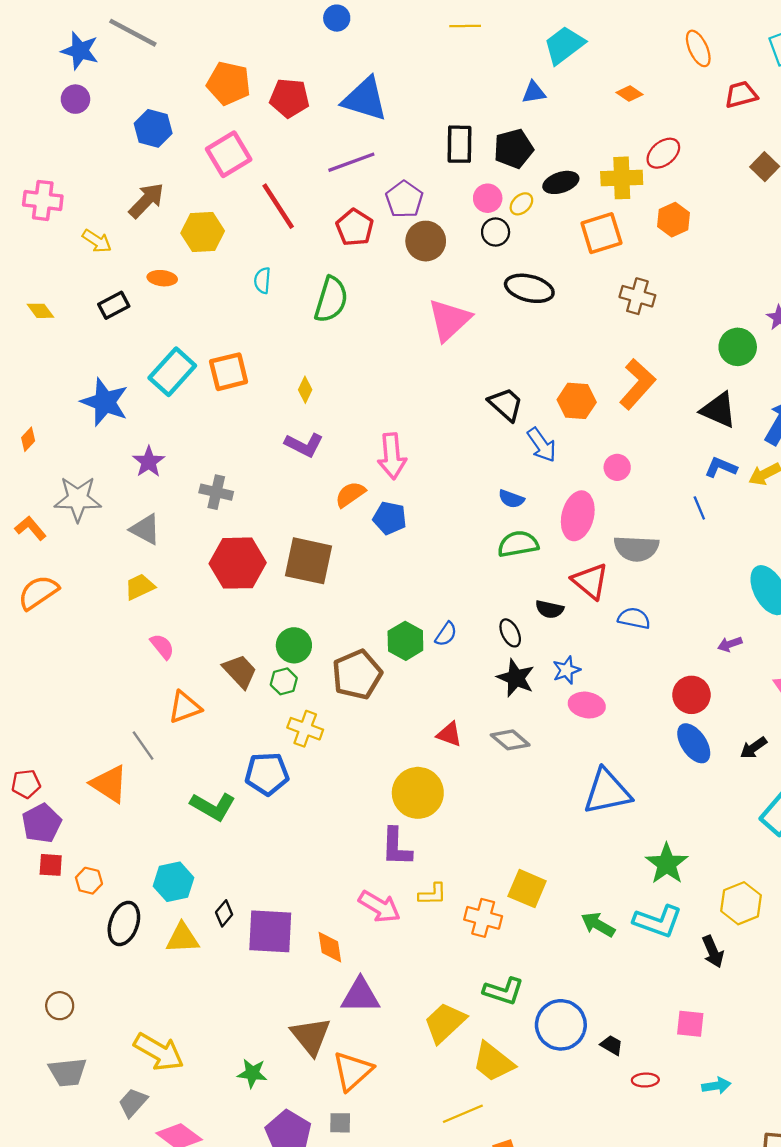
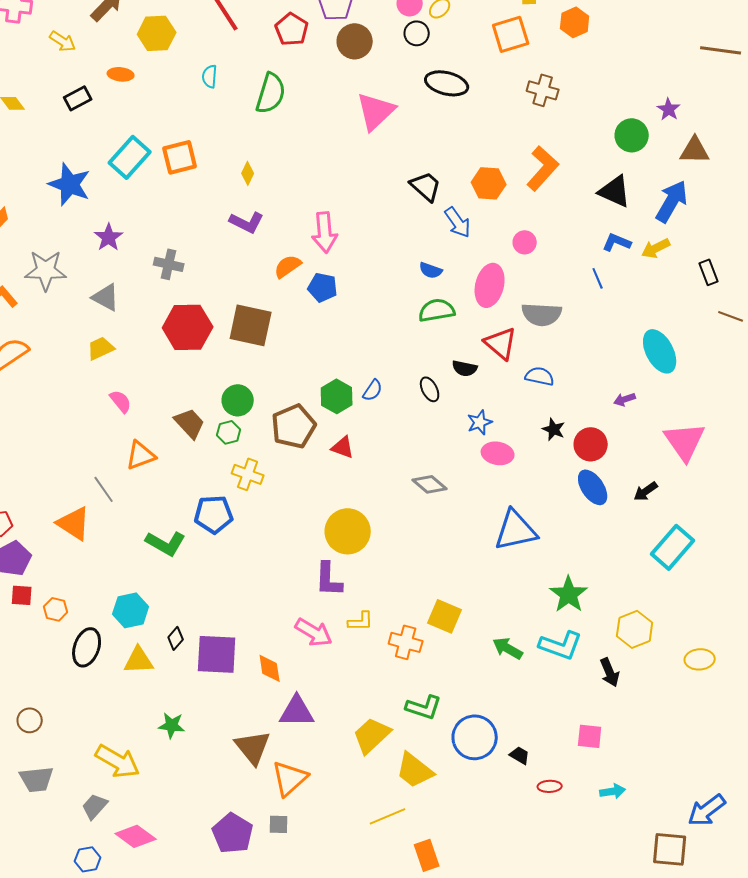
black star: (516, 678) -> (554, 429), moved, size x0.7
red triangle: (449, 734) -> (343, 447), moved
green star: (252, 1073) -> (172, 725), moved

